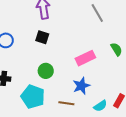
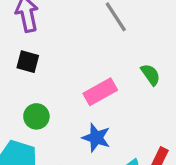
blue star: (81, 86) -> (96, 138), turned -30

